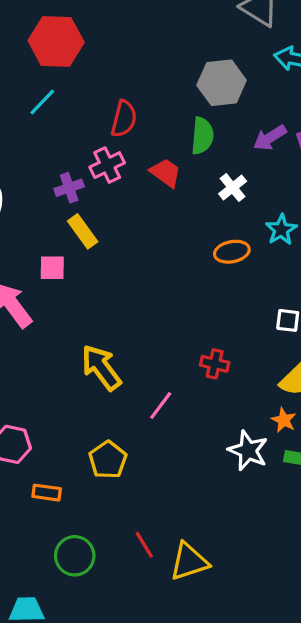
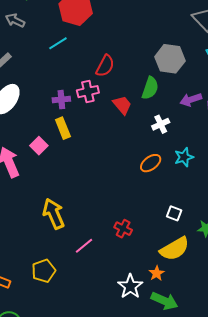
orange ellipse: (232, 252) -> (151, 163), turned -40
pink square: (52, 268) -> (39, 146), turned 30

